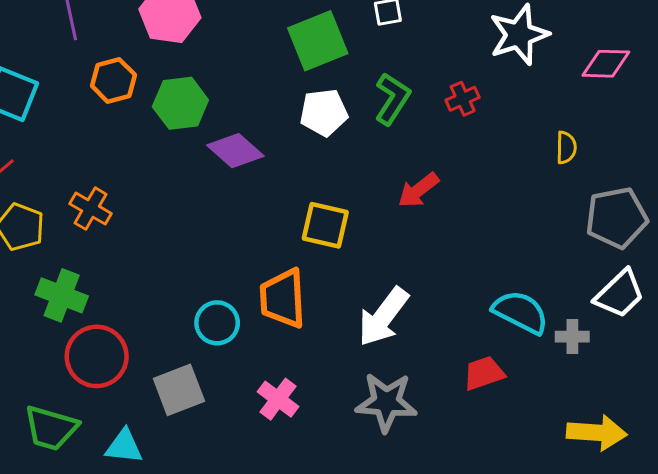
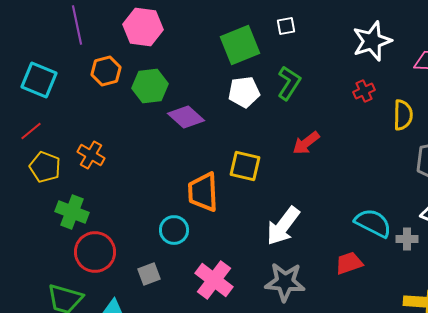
red cross: (463, 99) -> (364, 91), moved
yellow semicircle: (566, 148) -> (403, 115), size x1.4
orange trapezoid: (283, 298) -> (203, 192), moved
gray square: (179, 390) -> (149, 274), size x0.7
pink cross: (278, 399) -> (214, 280), size x1.4

